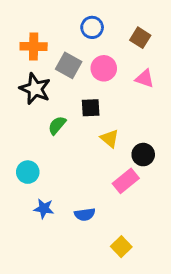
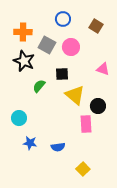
pink triangle: (145, 79) -> (103, 69), moved
yellow triangle: (110, 138) -> (75, 95), size x1.5
pink rectangle: (126, 181) -> (86, 124), turned -54

